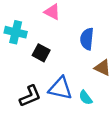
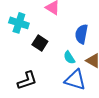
blue triangle: (60, 88) -> (75, 80), moved
cyan semicircle: (86, 98) -> (69, 57), moved

